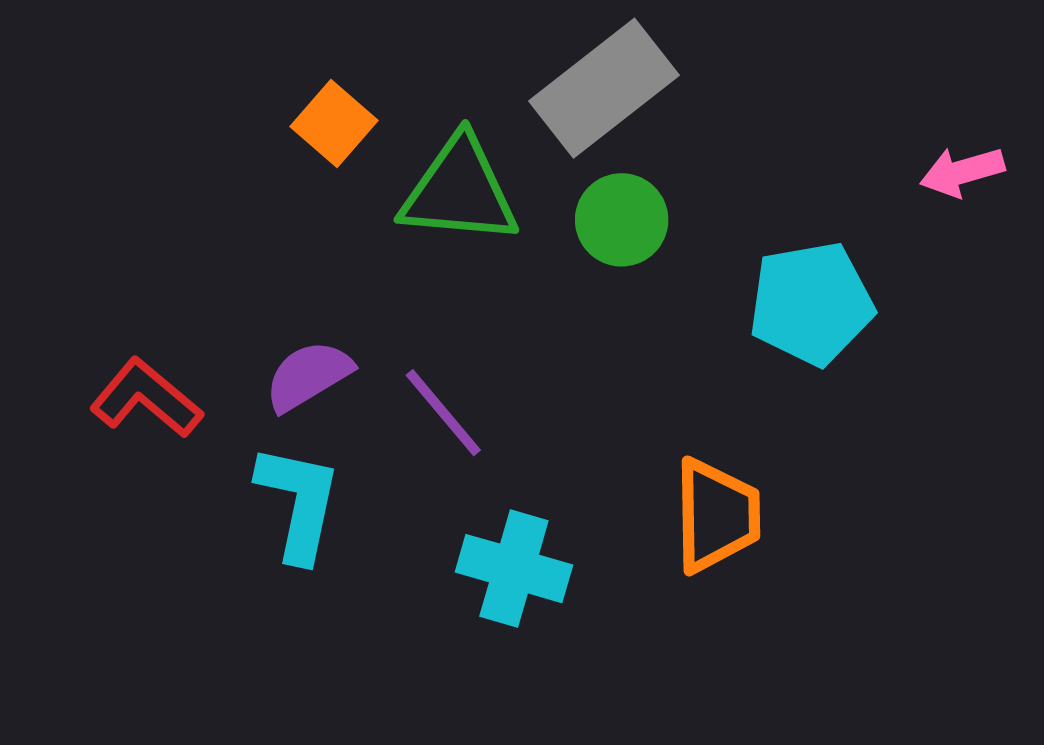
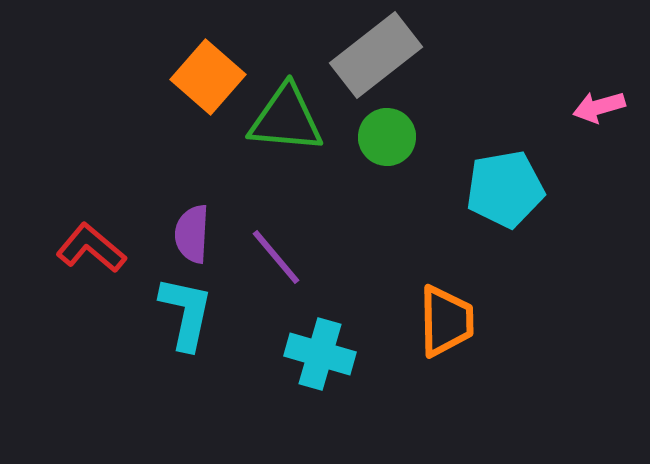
orange square: (334, 123) -> (208, 77), size x1.4
purple semicircle: (308, 376) -> (192, 234), turned -56

